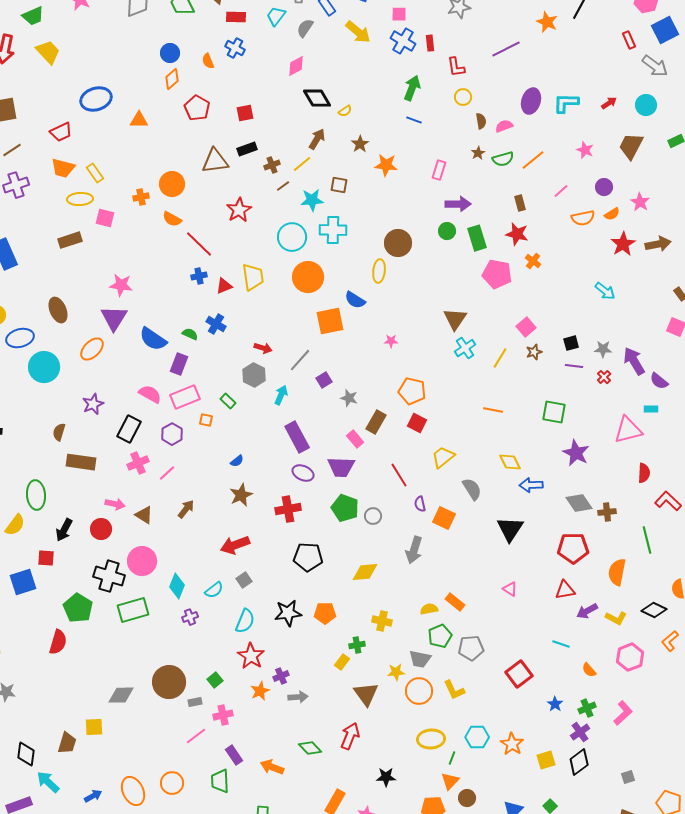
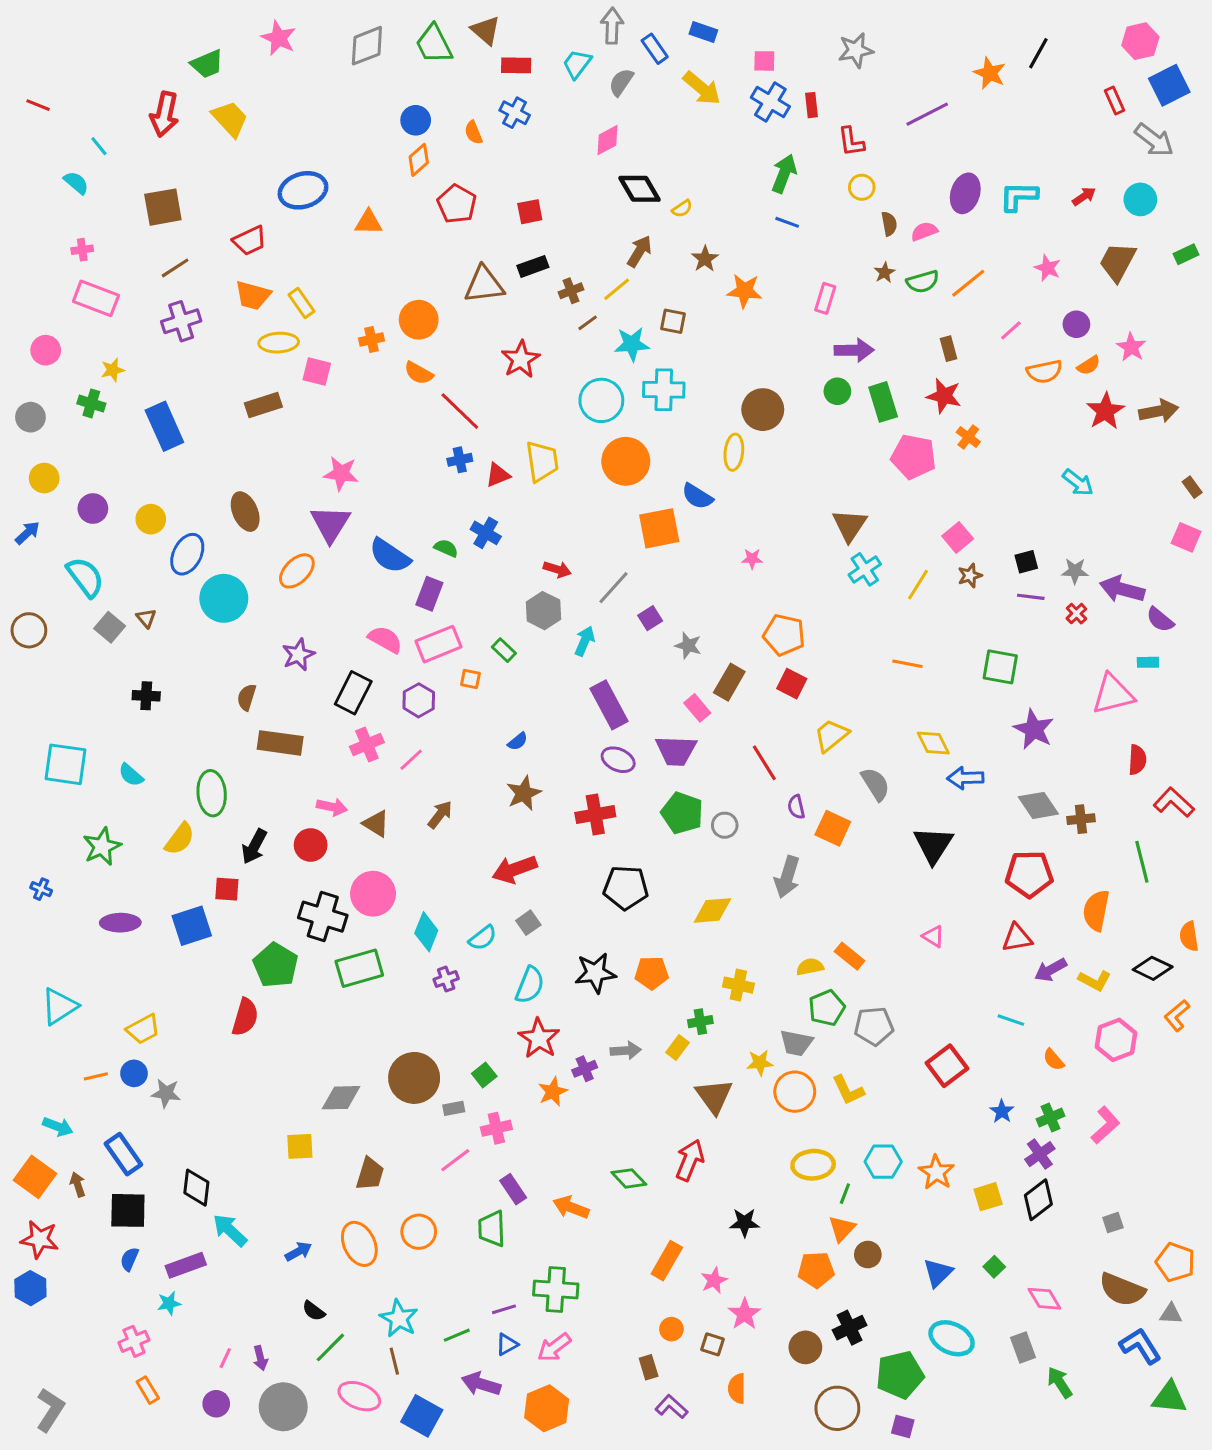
blue ellipse: (20, 338) -> (187, 554), turned -48
purple arrow: (634, 361) -> (1122, 589), turned -44
gray arrow: (298, 697) -> (626, 1051), moved
brown trapezoid: (67, 743) -> (370, 1174), moved

